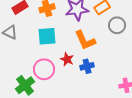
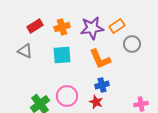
red star: (67, 59) -> (96, 102), moved
pink circle: (44, 69) -> (67, 96), moved

